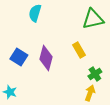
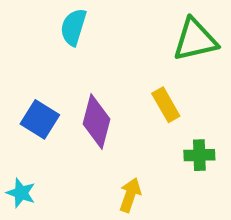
green cross: (95, 74) -> (199, 155), turned 32
yellow arrow: (90, 93) -> (130, 195), moved

